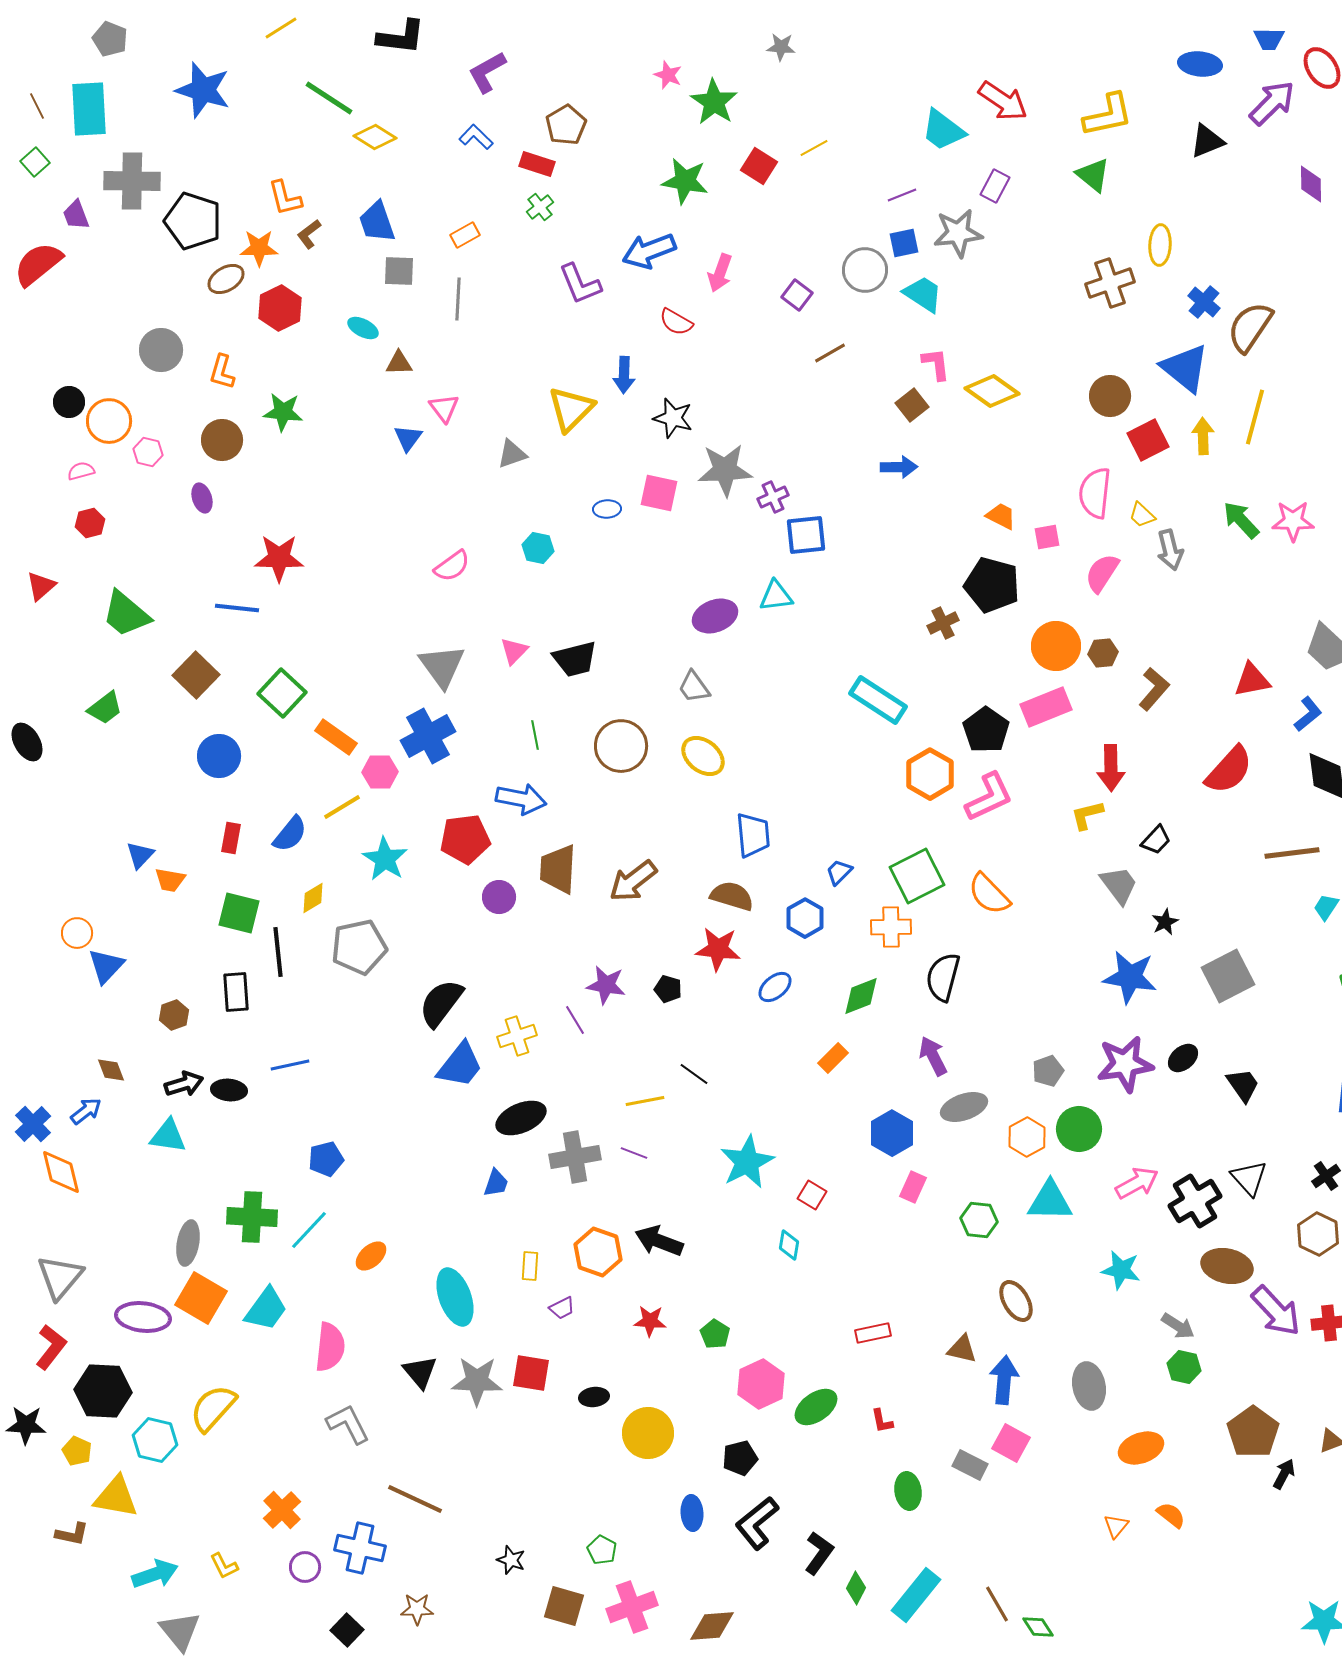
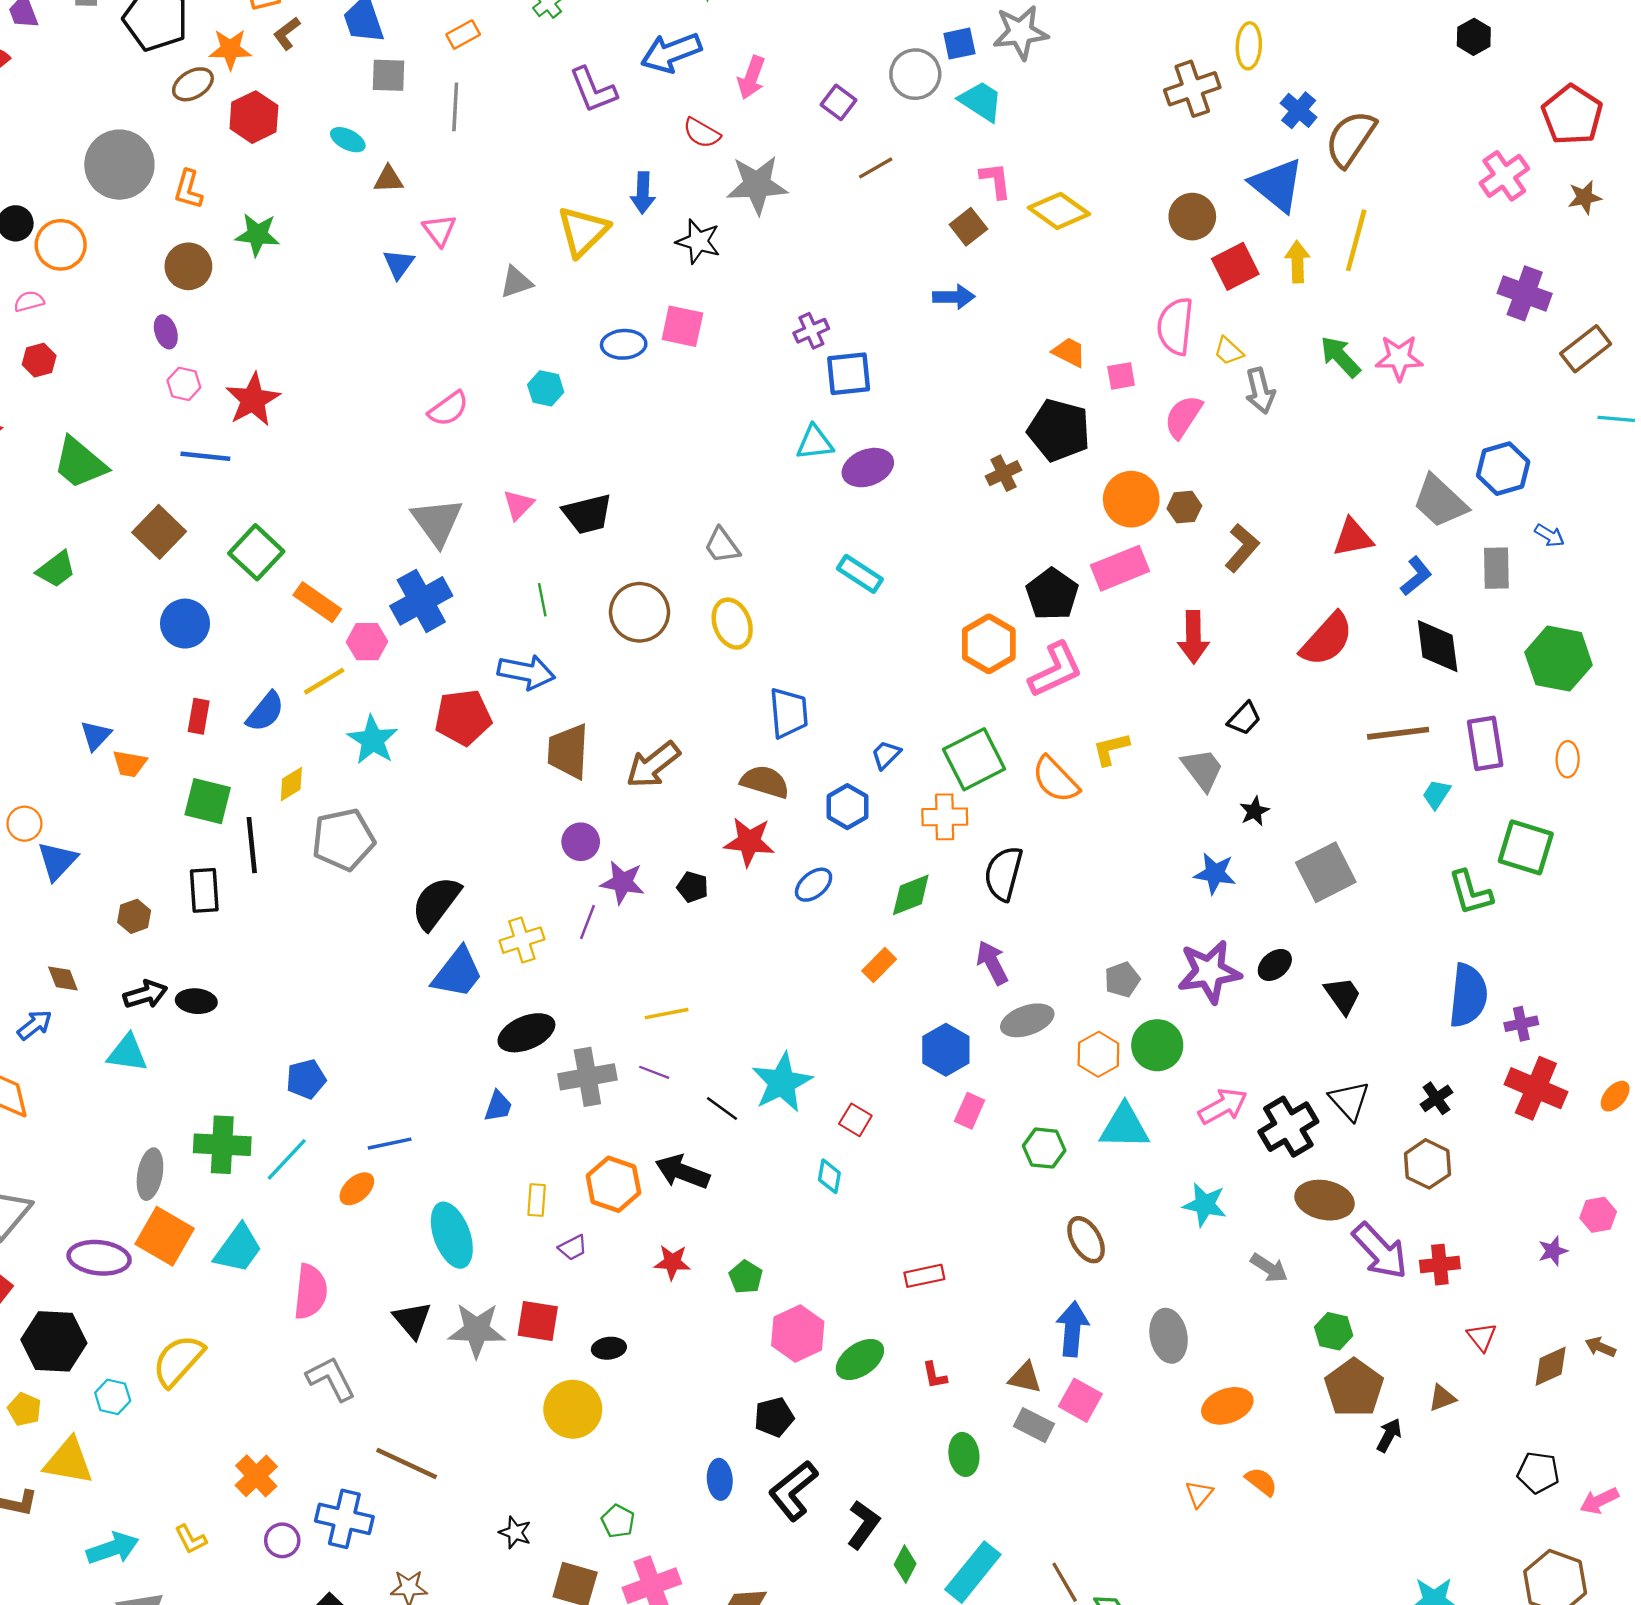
gray circle: (161, 350) -> (119, 165), size x1.4
pink hexagon: (148, 452) -> (184, 384), moved
gray star: (725, 470) -> (757, 185), moved
blue ellipse: (607, 509) -> (624, 344), size x1.4
red star: (279, 558) -> (253, 400), turned -30
purple ellipse: (715, 616) -> (868, 468), moved
cyan rectangle: (878, 700) -> (860, 574), moved, size x0.7
yellow ellipse: (703, 756) -> (732, 624), turned 30
yellow L-shape: (1087, 815) -> (1111, 749), moved
purple circle: (499, 897) -> (581, 842), moved
blue star: (1130, 977) -> (1215, 873), size x0.7
purple line: (575, 1020) -> (587, 922), turned 52
blue line: (290, 1065) -> (390, 1144), moved
black line: (694, 1074) -> (722, 1109), moved
brown triangle: (962, 1349) -> (1025, 1378), moved
green hexagon: (1184, 1367) -> (1334, 1331), moved
yellow circle: (648, 1433) -> (573, 1409), moved
cyan hexagon: (155, 1440) -> (113, 1397), size x0.7

